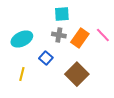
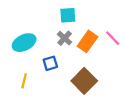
gray cross: (59, 35) -> (65, 38), turned 32
blue square: (46, 58) -> (50, 63), turned 32

